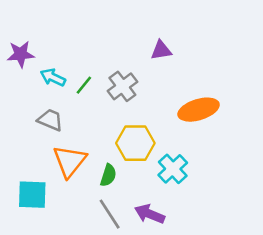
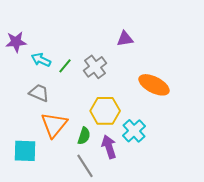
orange ellipse: (199, 110) -> (154, 85), turned 44
purple arrow: (150, 214) -> (109, 147), moved, turned 50

